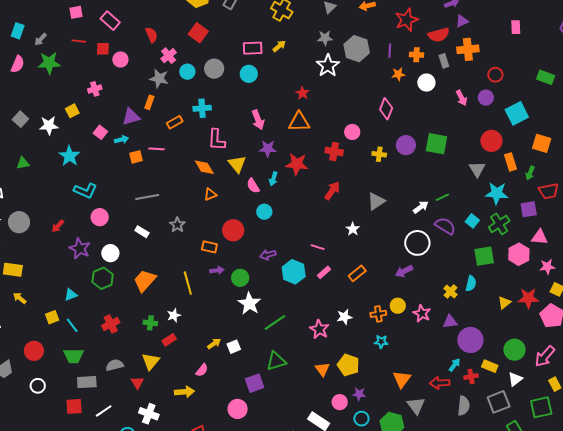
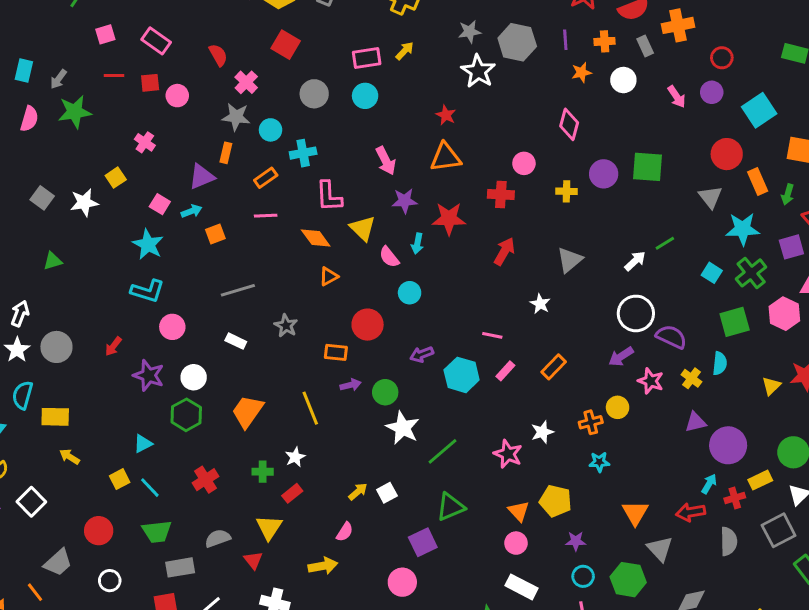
cyan circle: (187, 72) -> (271, 130), moved
pink cross: (95, 89) -> (145, 142), turned -32
pink line: (156, 149) -> (266, 216), moved
cyan star: (69, 156) -> (148, 244), moved
purple semicircle: (445, 226) -> (671, 337), moved
pink star: (422, 313) -> (651, 381), moved
yellow rectangle: (490, 366) -> (760, 480), turned -42
pink circle: (340, 402) -> (516, 543), moved

